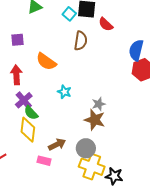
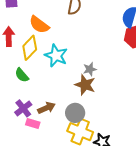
cyan star: (64, 92) -> (56, 56), size x1.6
purple cross: (24, 100) -> (23, 108), moved
yellow diamond: (28, 130) -> (30, 48), moved, turned 35

